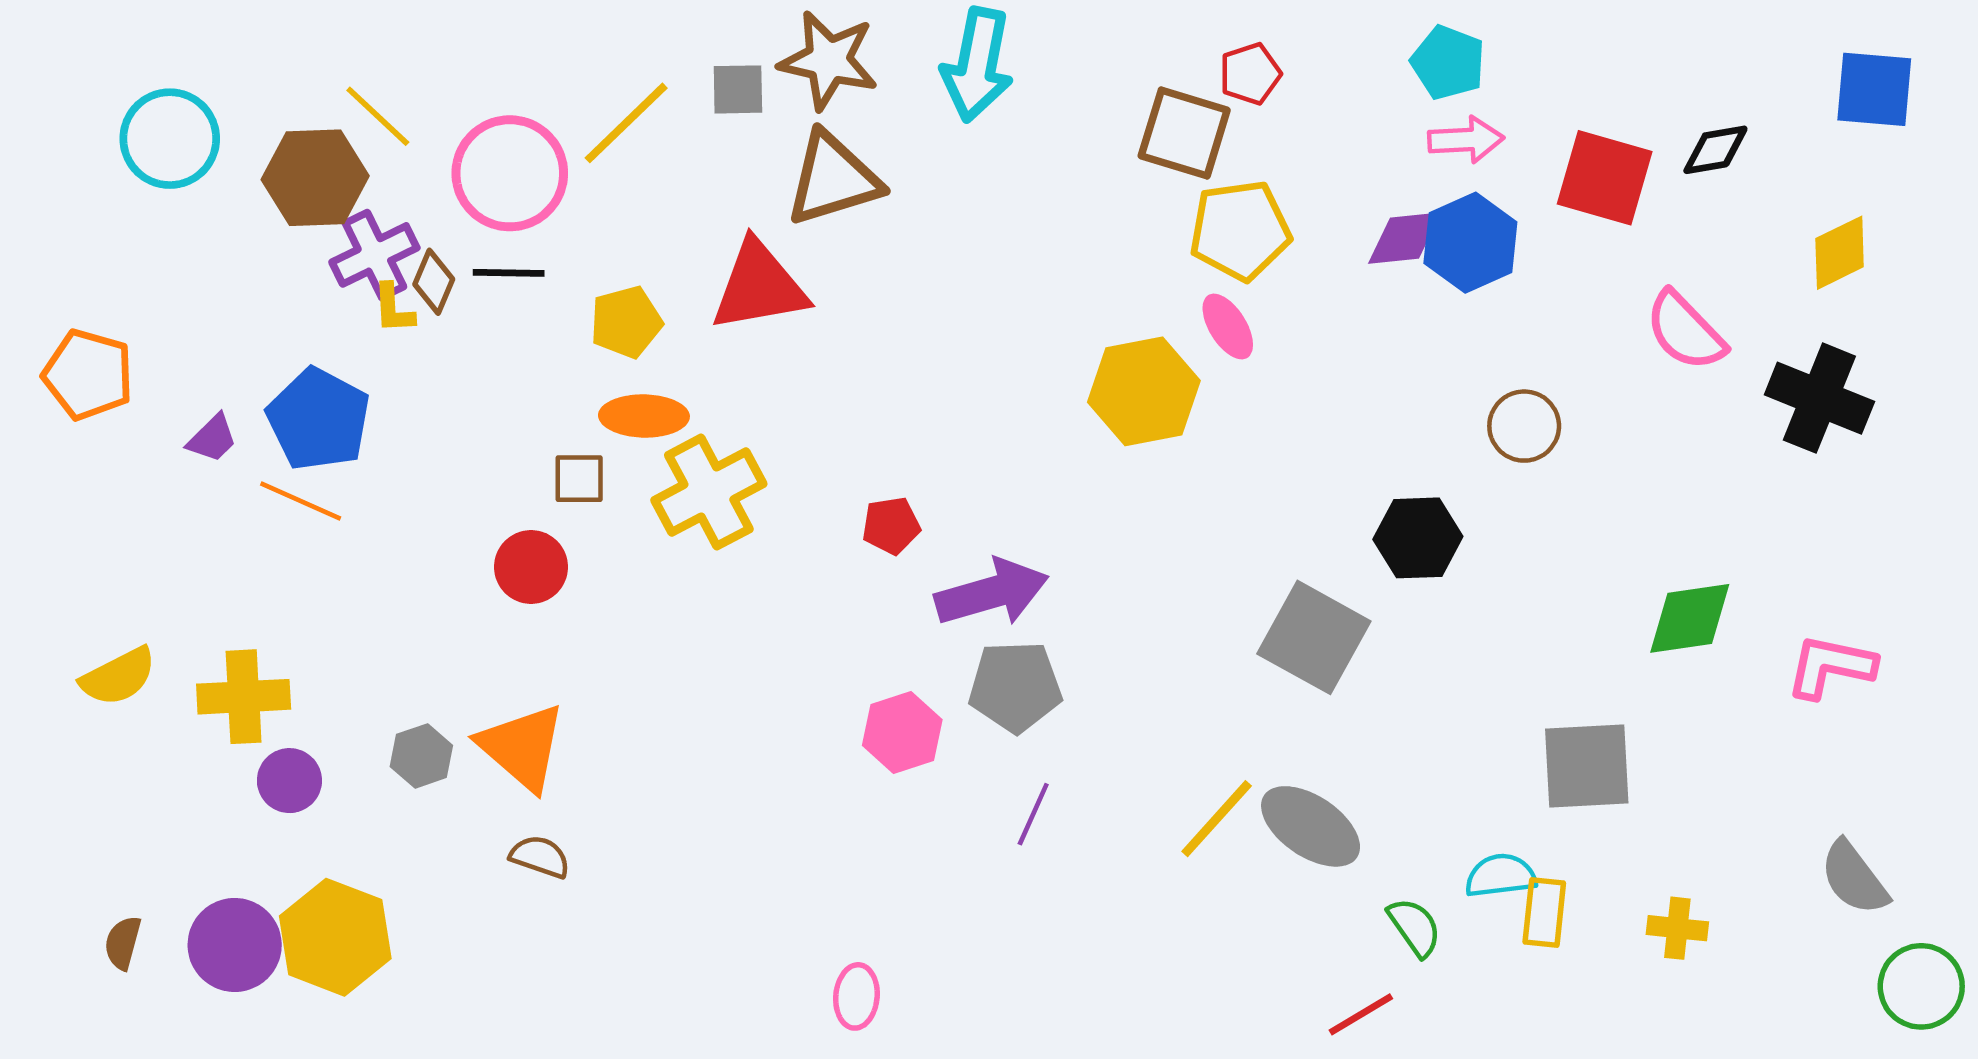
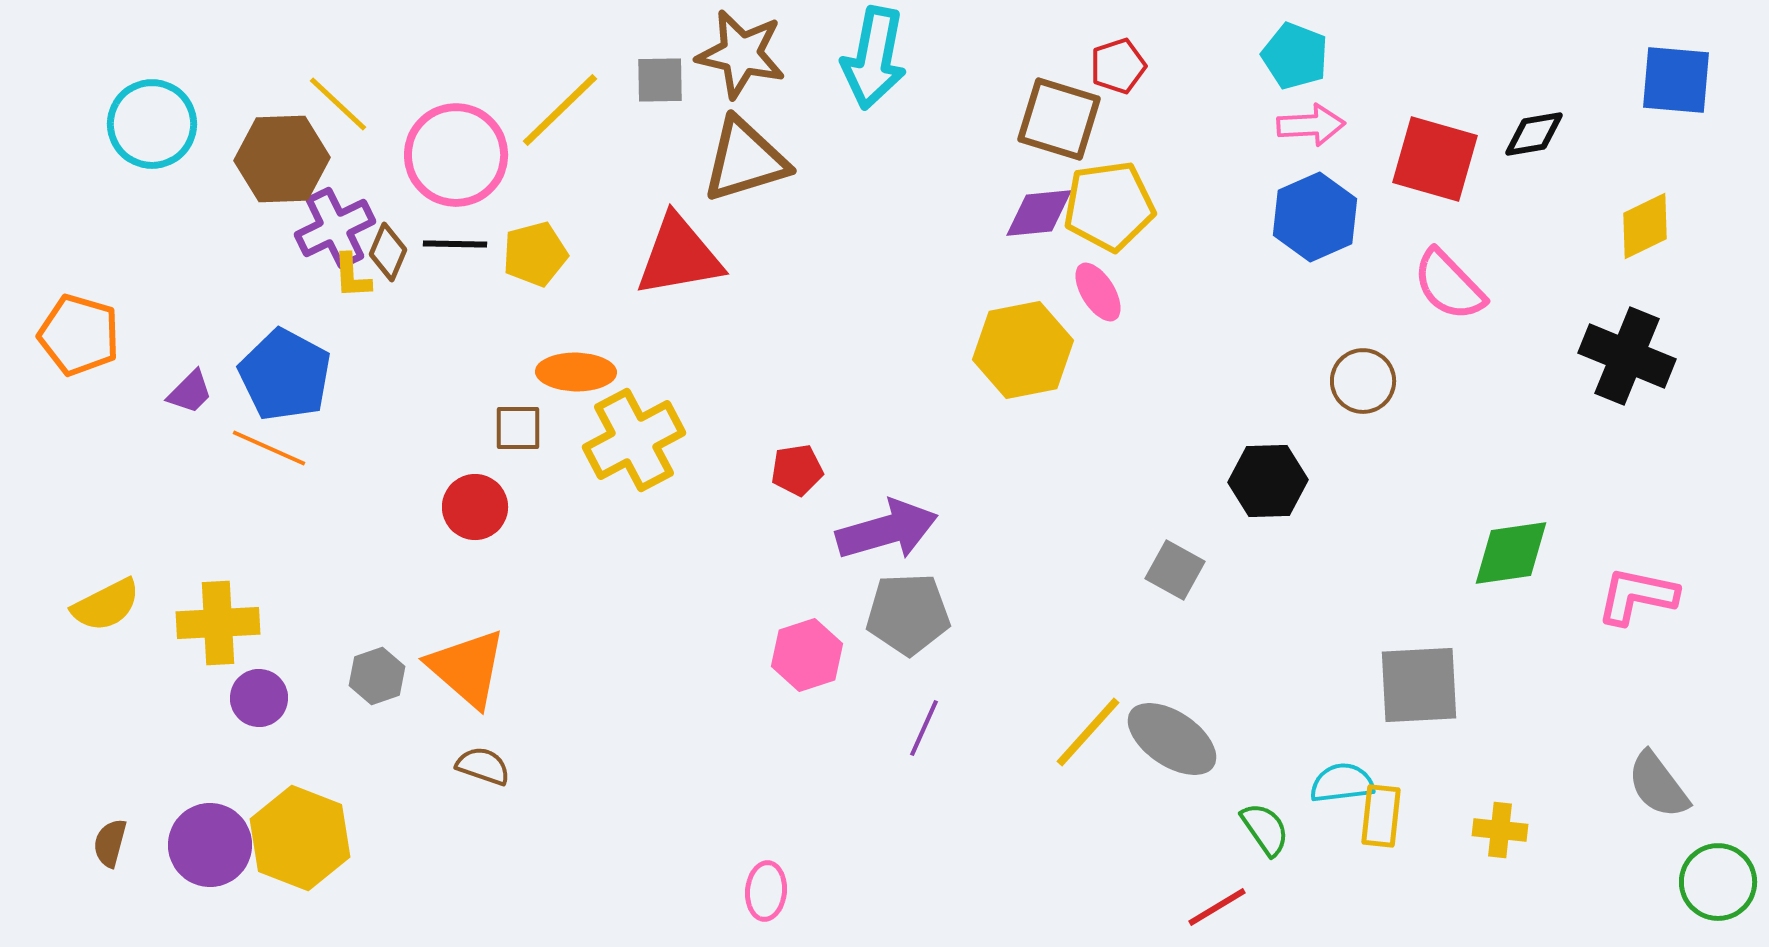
purple diamond: (1404, 238) -> (1039, 213), moved
yellow pentagon: (626, 322) -> (535, 254), moved
pink semicircle: (1685, 331) -> (1449, 285), moved
gray square: (1314, 637) -> (1175, 570), size x0.6

